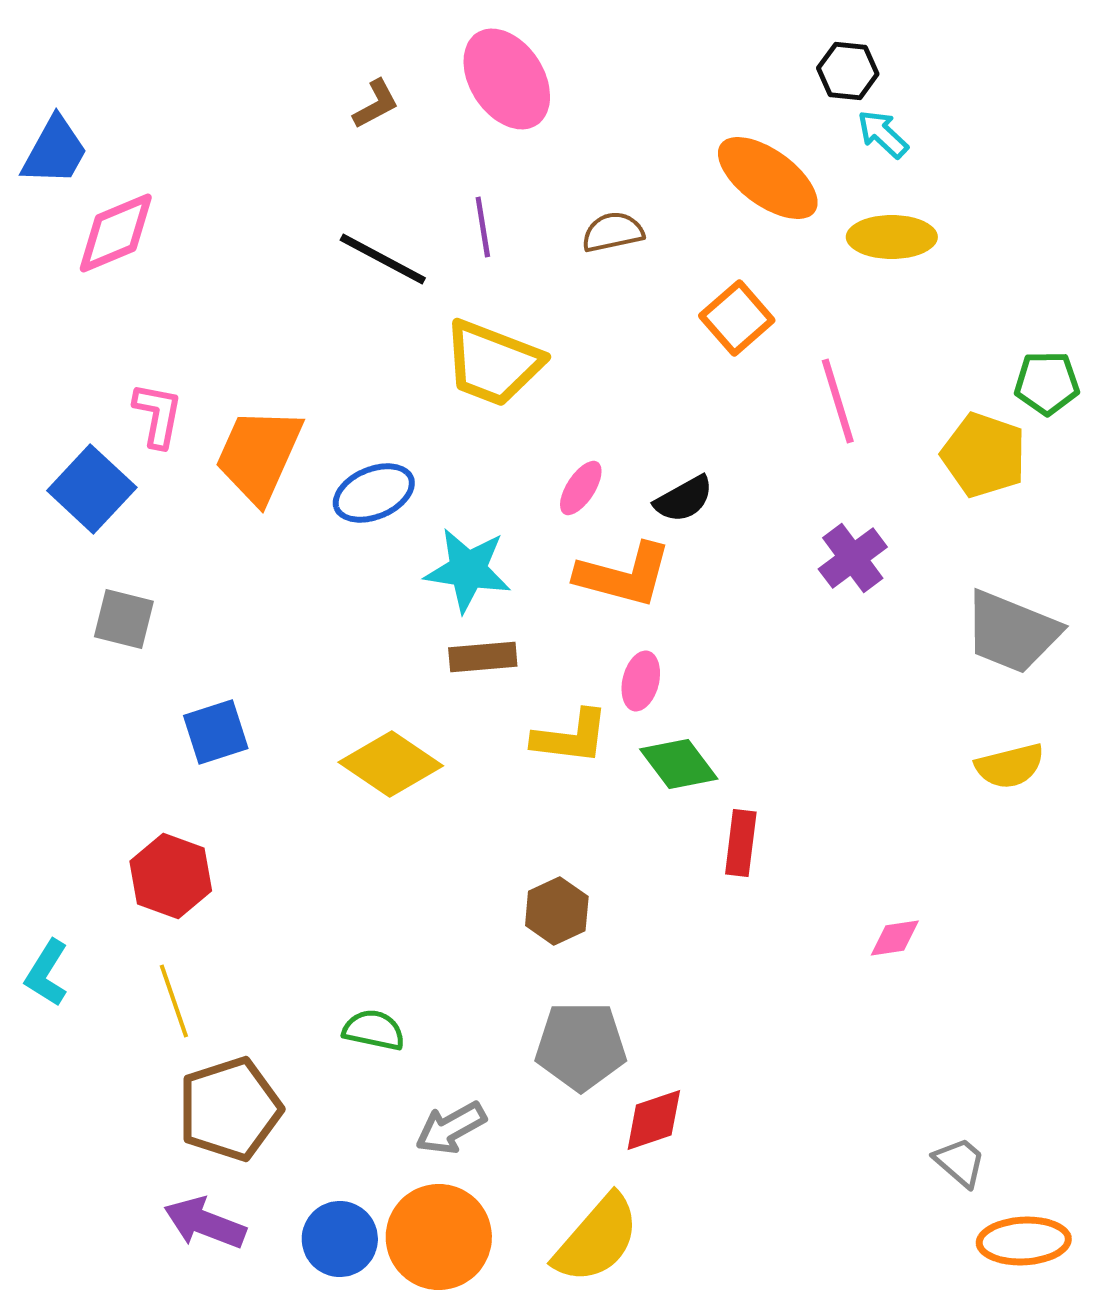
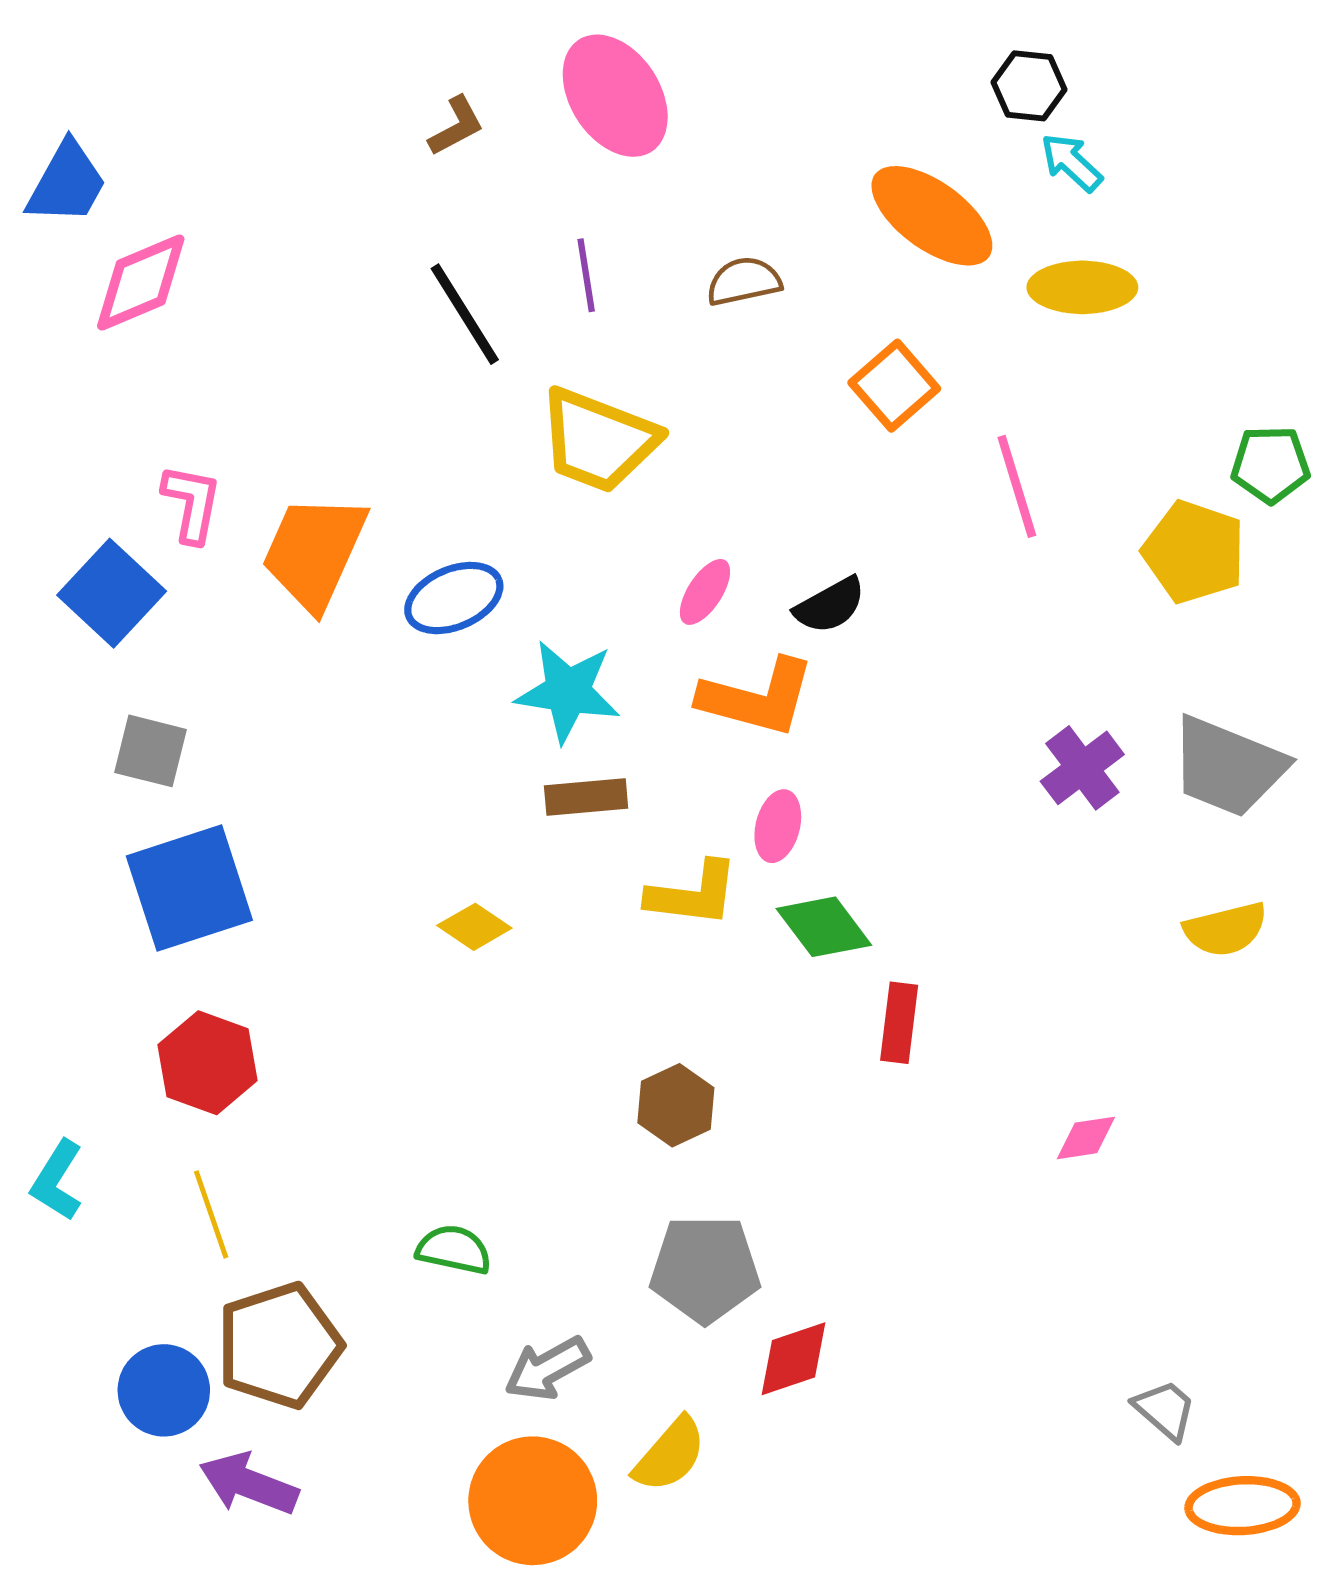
black line: (383, 259) -> (465, 314), turned 30
purple cross: (853, 558) -> (1082, 768), moved
blue square: (216, 732) -> (189, 888), moved, size x1.6
yellow diamond: (391, 764) -> (474, 927), size x0.6
blue circle: (340, 1239) -> (164, 1390), moved
yellow semicircle: (597, 1239) -> (670, 1455), moved, size x0.7

